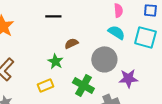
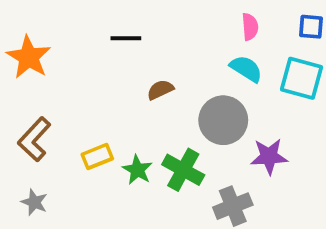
green star: (55, 61) -> (137, 170), moved
yellow rectangle: (45, 85) -> (97, 156), moved

